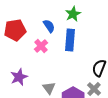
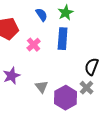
blue semicircle: (49, 26) -> (42, 15), moved

